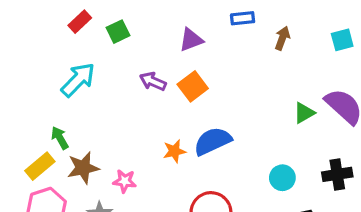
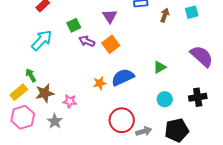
green square: (118, 32) -> (74, 25), moved
purple triangle: (191, 40) -> (110, 16), turned -42
cyan square: (342, 40) -> (192, 12), moved
green triangle: (304, 113) -> (160, 67), moved

